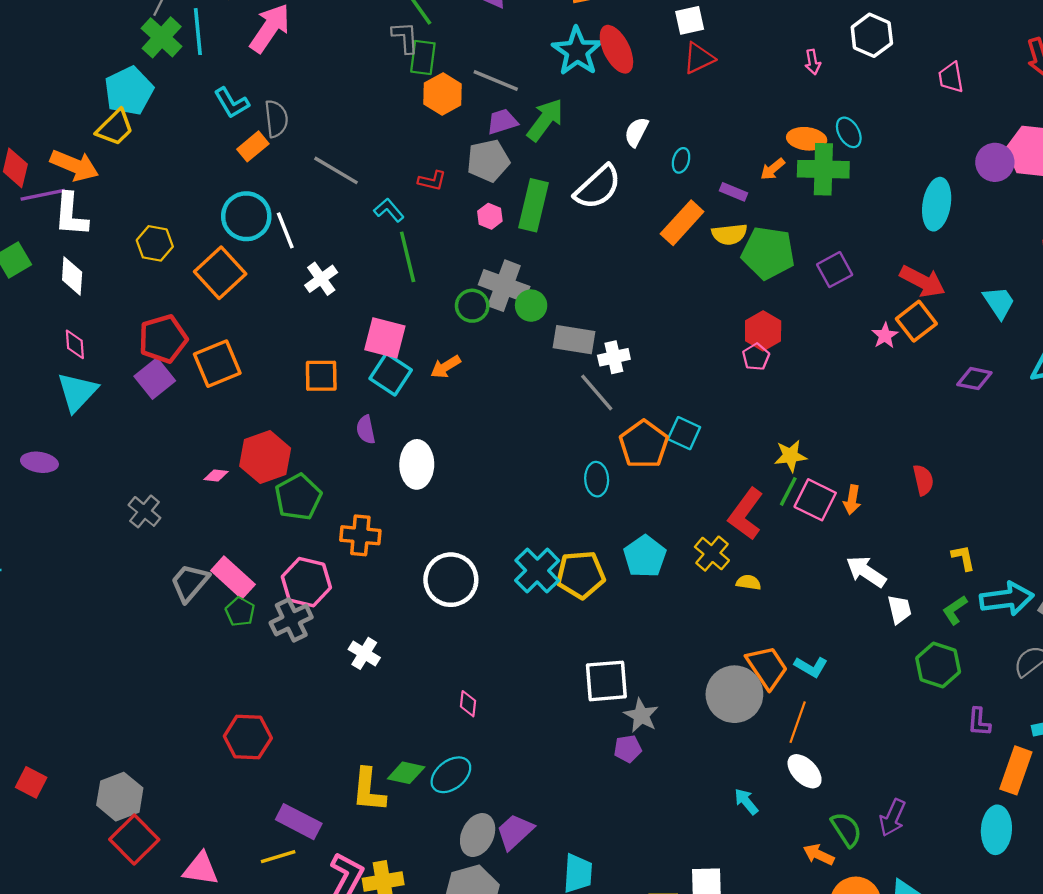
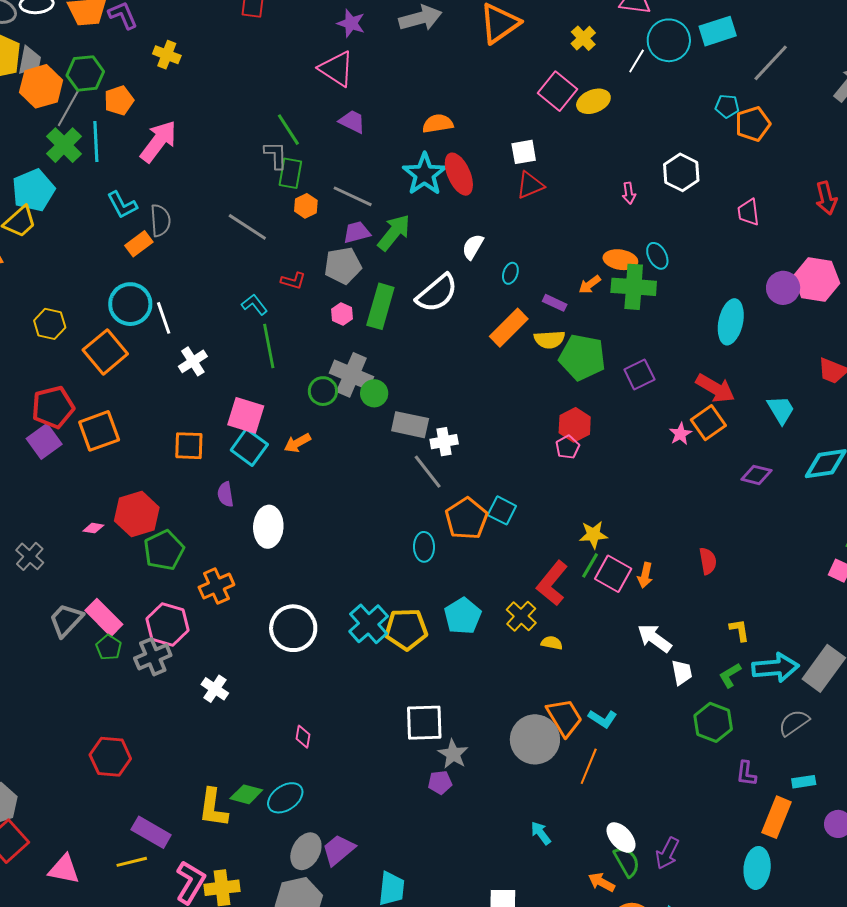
orange hexagon: (443, 94) -> (306, 206), size x0.7
gray line: (336, 170) -> (247, 227), moved
orange cross: (360, 535) -> (216, 586), turned -32
white ellipse: (805, 771) -> (621, 838), moved

